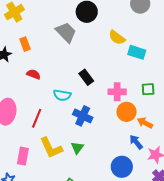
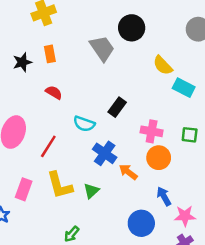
black rectangle: (86, 77) -> (117, 107), turned 63
orange arrow: (145, 123) -> (128, 172), moved

